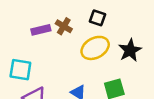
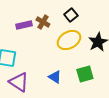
black square: (97, 18) -> (71, 15), turned 32

